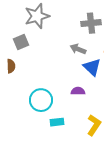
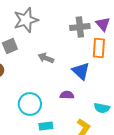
gray arrow: (78, 49) -> (46, 58), moved

